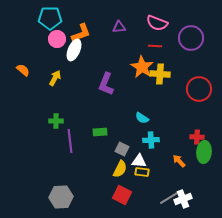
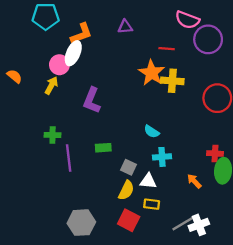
pink semicircle: (157, 23) -> (187, 20), moved
pink circle: (57, 39) -> (59, 65), moved
purple L-shape: (106, 84) -> (92, 100), moved
yellow rectangle: (142, 172) -> (152, 204), moved
gray hexagon: (61, 197) -> (81, 223), moved

